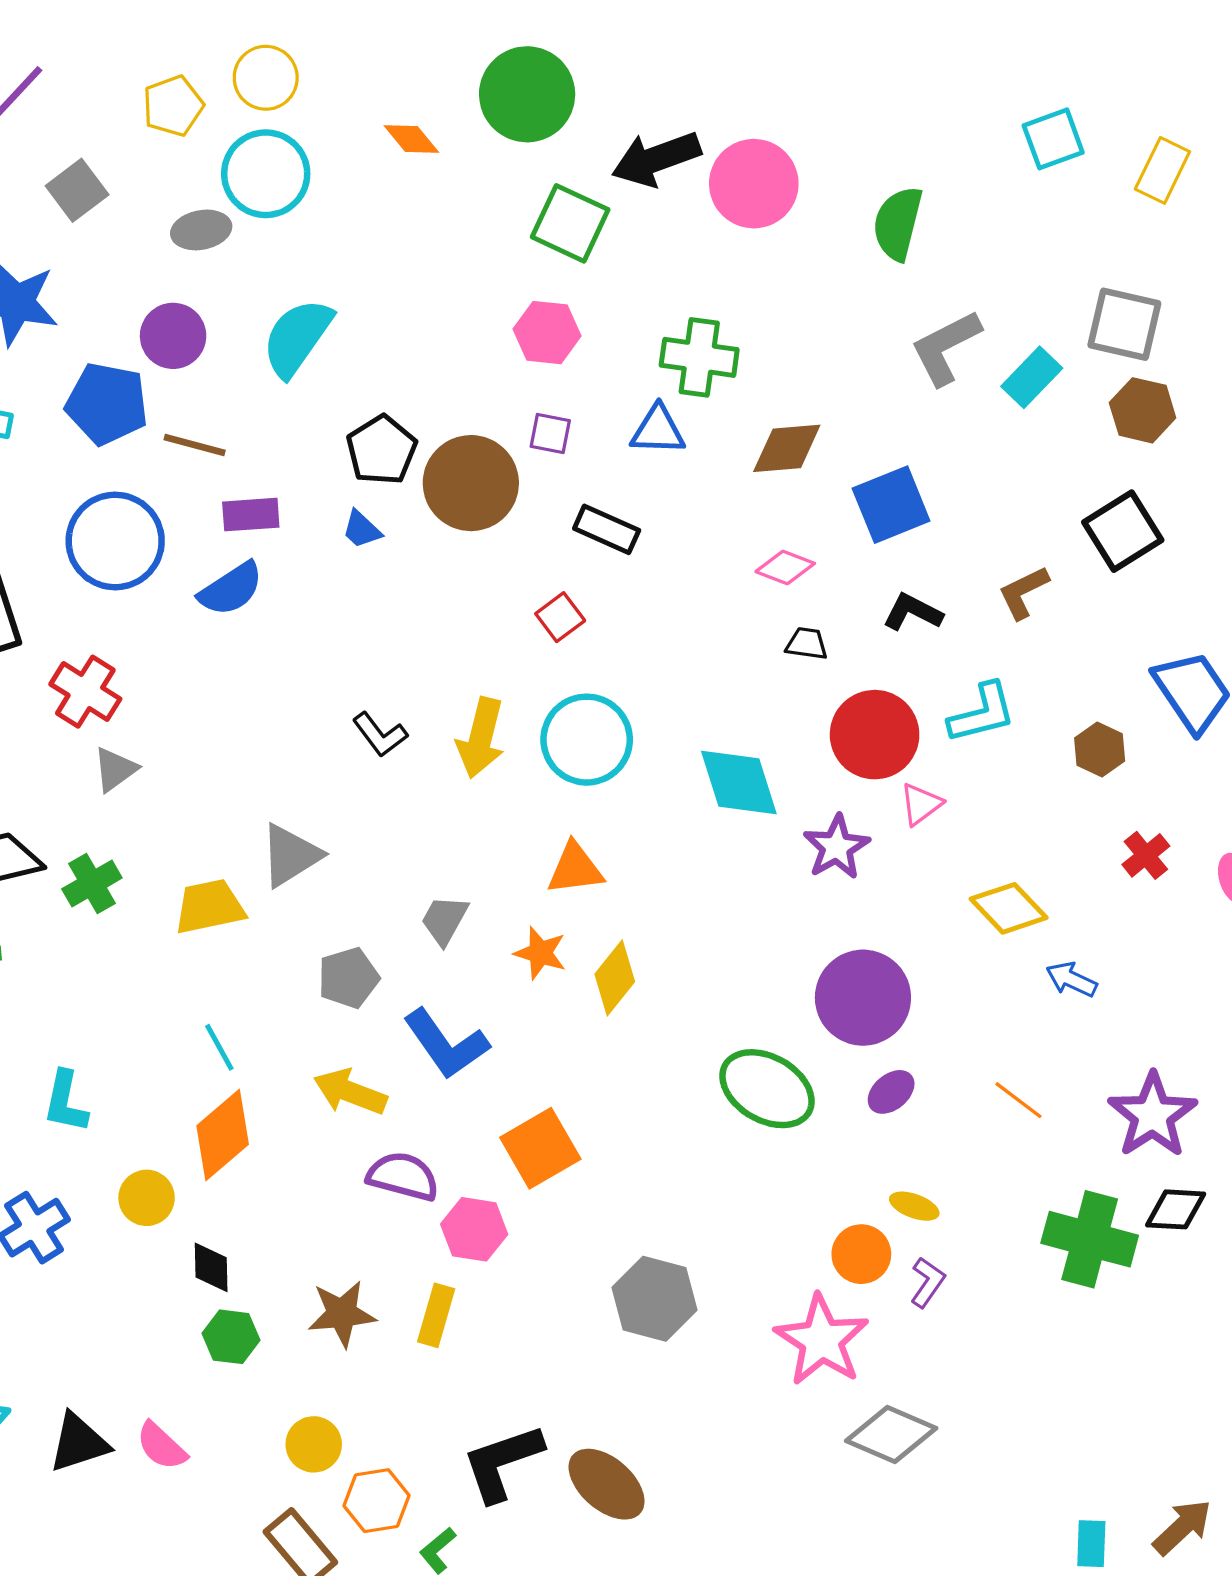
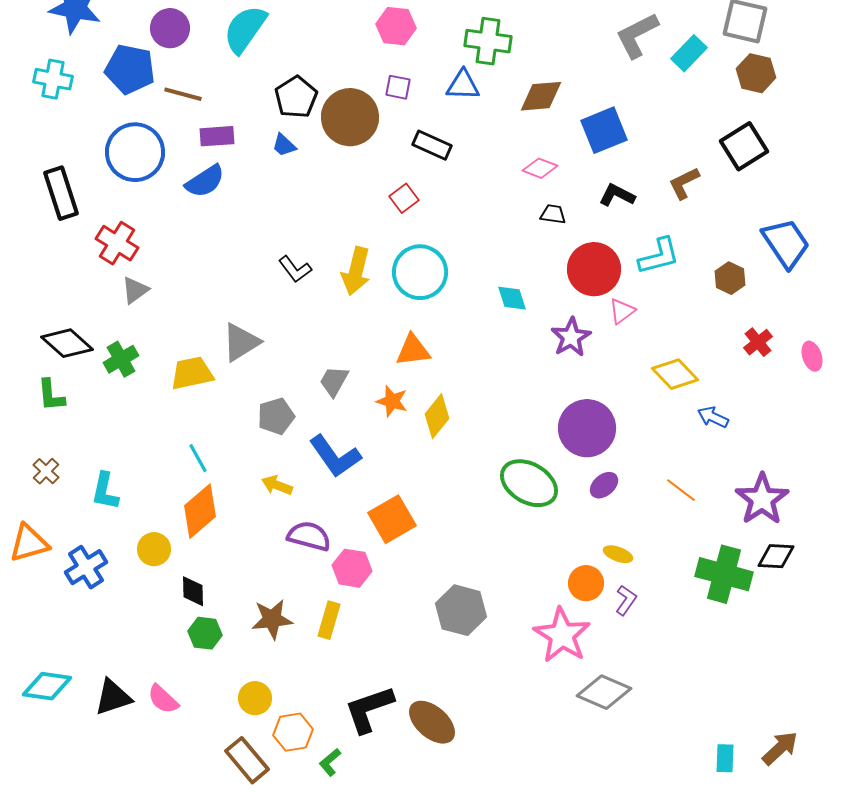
cyan diamond: (739, 783) -> (512, 298), size x0.6
yellow arrow: (350, 1092) -> (277, 485), size x0.7

